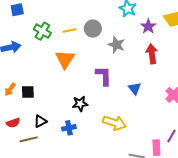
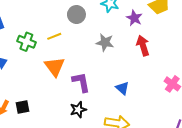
gray circle: (93, 29) -> (76, 15), moved
purple L-shape: (104, 76) -> (81, 82), moved
blue triangle: (135, 88) -> (122, 88), moved

